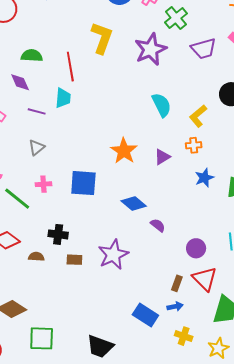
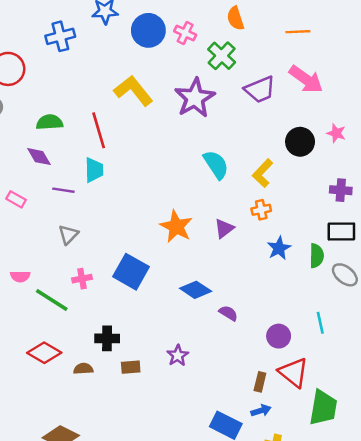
yellow L-shape: (102, 38) -> (133, 91), turned -52
blue square: (83, 183) -> (131, 272), turned 32
purple star: (113, 255) -> (178, 355), size x0.6

